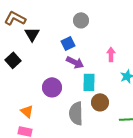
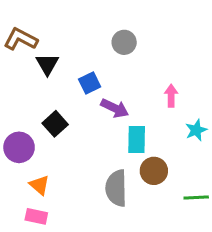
blue square: (68, 43) -> (90, 83), moved
black square: (13, 60) -> (55, 124), moved
purple circle: (52, 87) -> (19, 147), moved

